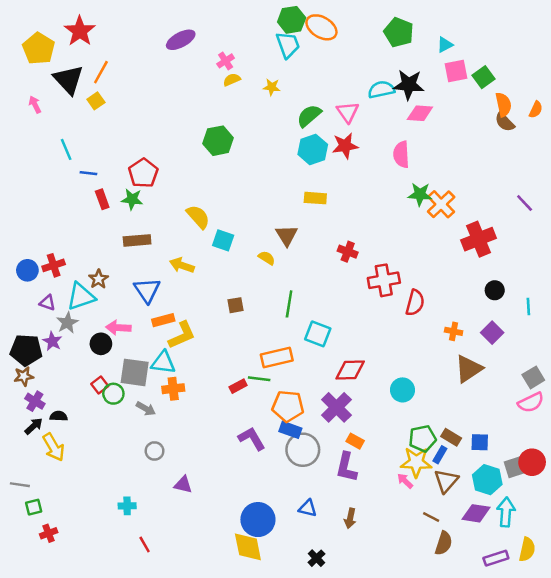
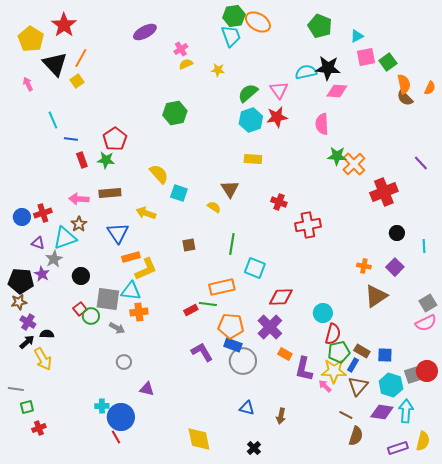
red semicircle: (415, 303) -> (333, 334), moved
pink arrow: (118, 328) -> (79, 199), moved
purple L-shape: (346, 467) -> (304, 369), moved
blue circle: (258, 520) -> (121, 417), moved

